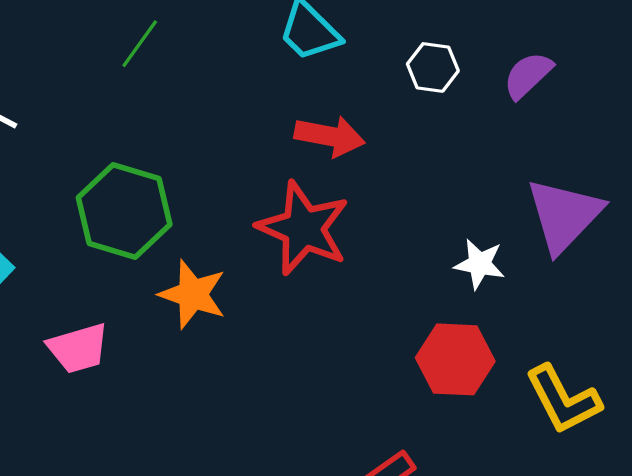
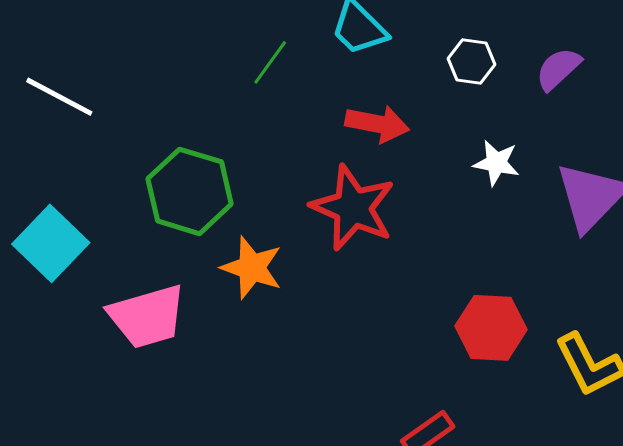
green line: (140, 44) -> (270, 62), moved
white star: (480, 264) -> (496, 163), moved
pink trapezoid: (78, 348) -> (147, 316), size x1.4

